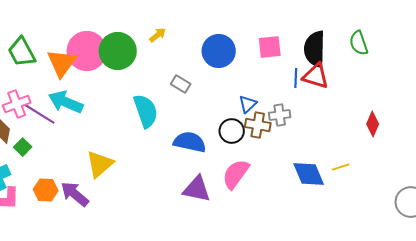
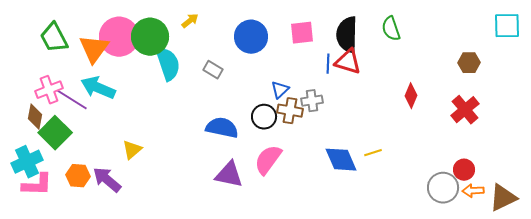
cyan semicircle: (146, 111) -> (168, 64), moved
red diamond: (373, 124) -> (411, 96), moved
green square: (23, 147) -> (55, 133), size x1.8
yellow triangle: (100, 164) -> (132, 150), size x0.7

